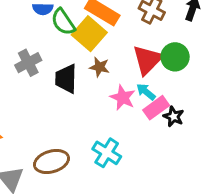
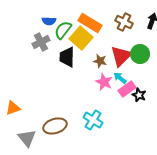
green semicircle: (63, 22) -> (63, 30), turned 72
gray cross: (28, 63) -> (41, 42), moved
brown star: (99, 67) -> (100, 61), moved
black trapezoid: (66, 79) -> (67, 57), moved

